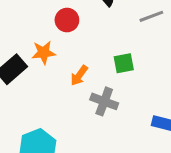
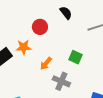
green square: (124, 63) -> (75, 57), turned 32

